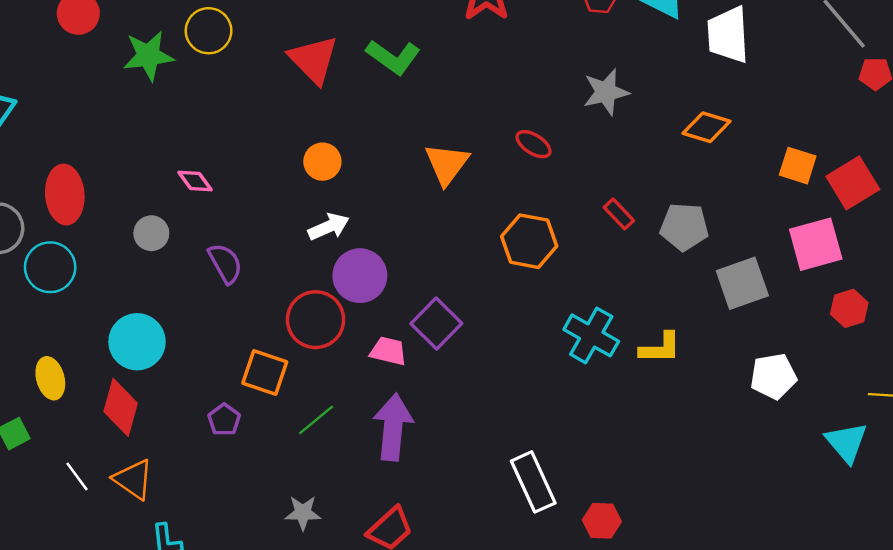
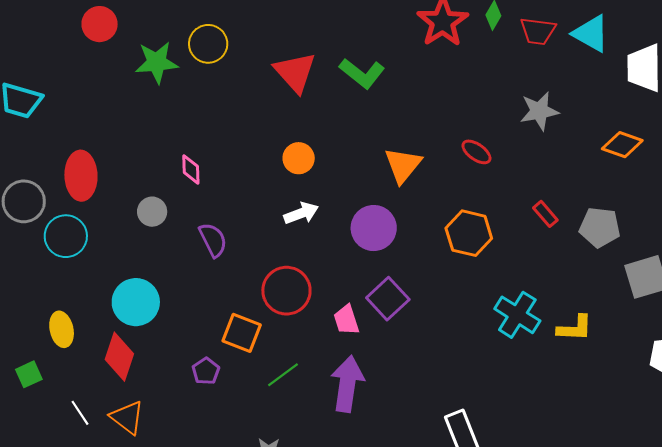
pink diamond: (195, 181) -> (191, 169), turned 32
purple circle: (360, 276) -> (374, 228), moved
pink trapezoid: (388, 351) -> (346, 320), turned -124

